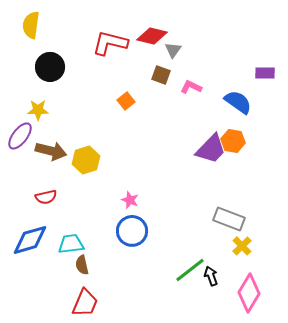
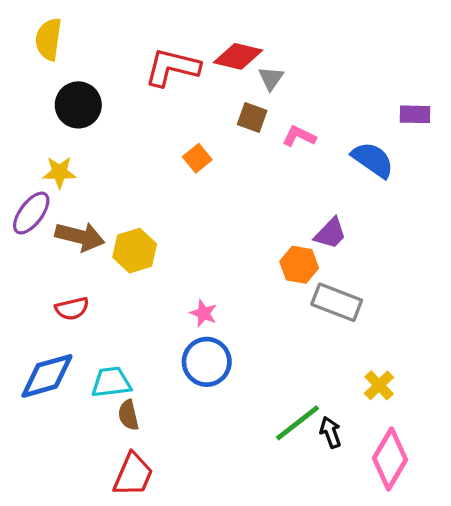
orange hexagon: (233, 141) -> (299, 265), moved
purple trapezoid: (211, 149) -> (330, 233), size x0.7
gray rectangle: (229, 219) -> (337, 302), moved

